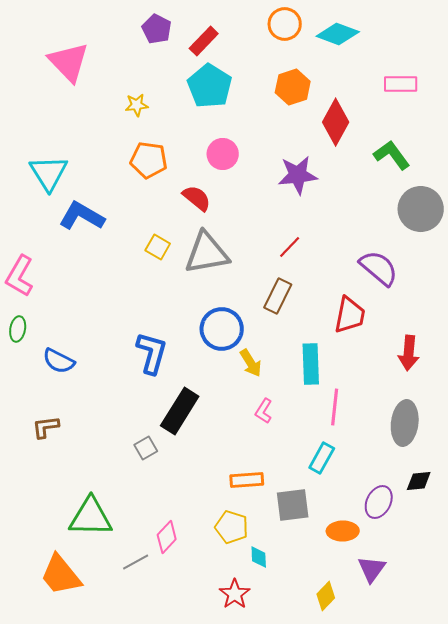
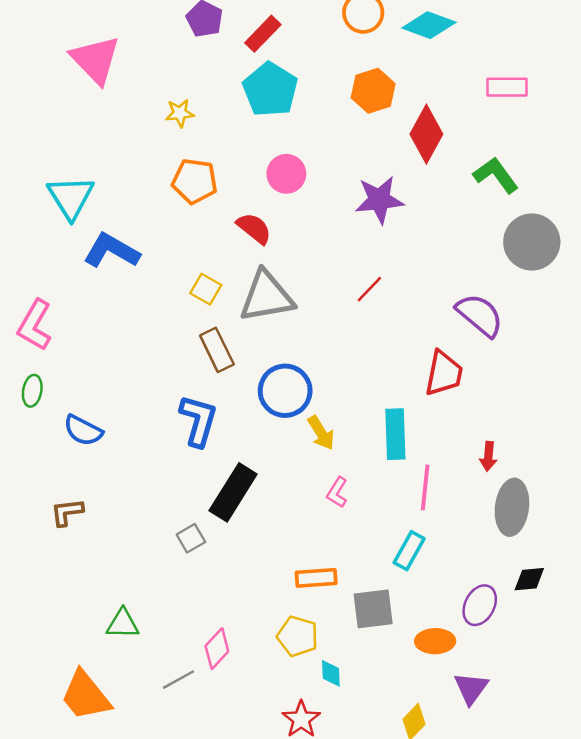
brown rectangle: (278, 296) -> (217, 350), moved, turned -52
red arrow: (409, 353) -> (488, 456), moved, size x0.7
green triangle: (91, 517) -> (123, 624), size x0.6

